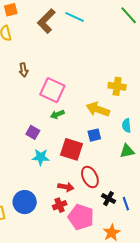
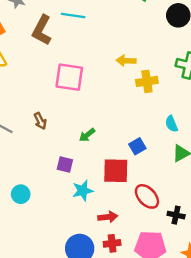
brown arrow: (24, 70) -> (40, 121), moved
pink square: (52, 90) -> (69, 77), moved
yellow arrow: (98, 109) -> (126, 61), moved, size x0.7
red arrow: (66, 187) -> (108, 217), moved
red cross: (60, 205) -> (112, 243), moved, turned 32

